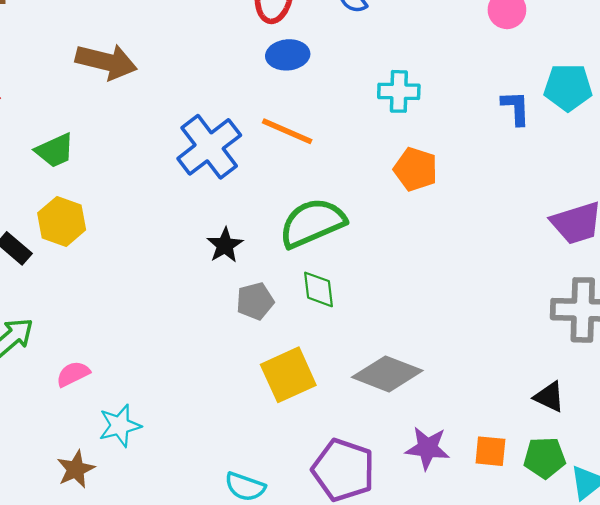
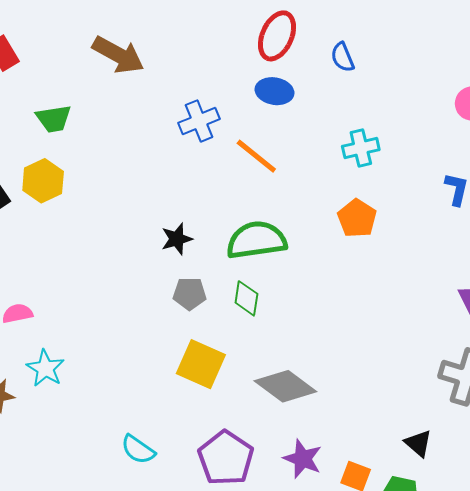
cyan cross: (399, 91) -> (361, 148), turned -30
blue cross: (209, 147) -> (199, 121), moved, size x0.7
yellow square: (288, 375) -> (201, 364), turned 33
cyan star: (120, 426) -> (45, 368), turned 30

